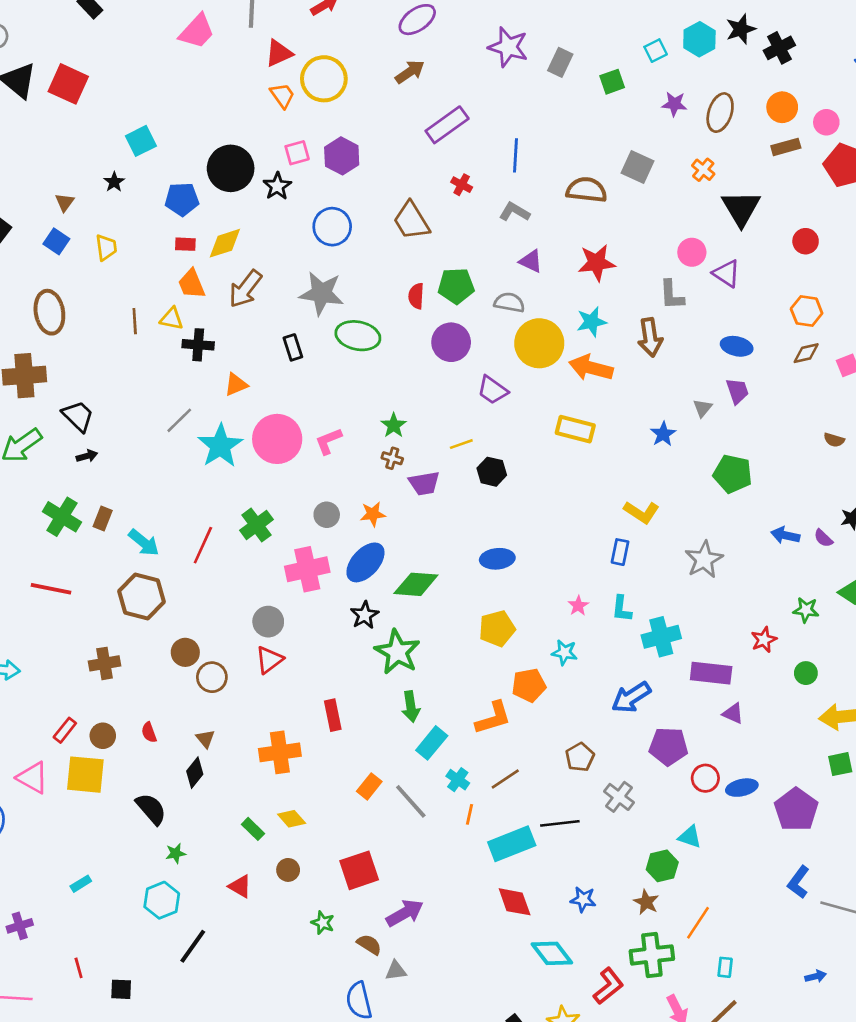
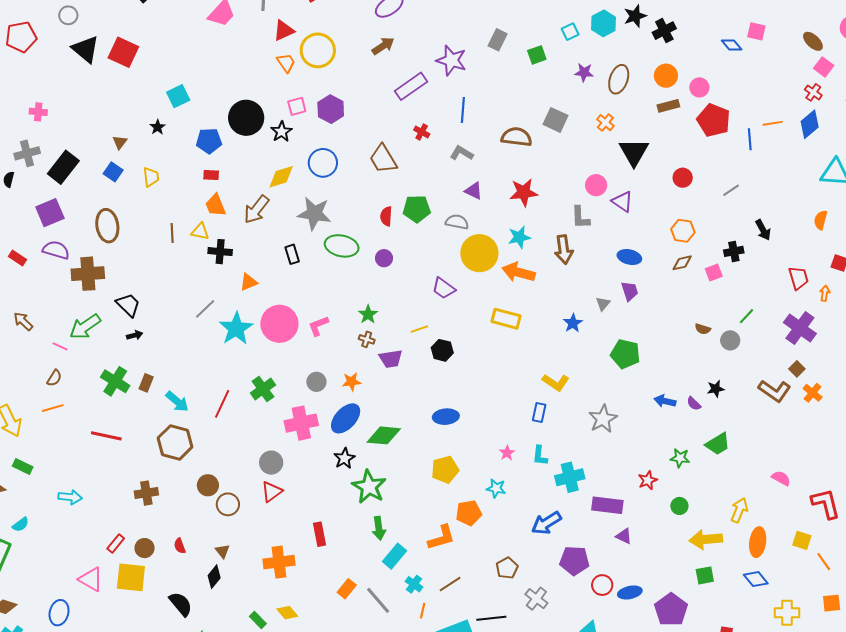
purple star: (508, 47) -> (451, 60), moved
yellow diamond: (225, 243) -> (281, 177), moved
purple circle: (451, 342) -> (384, 258), moved, size x0.6

